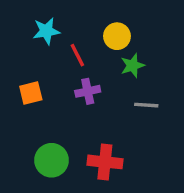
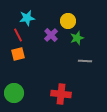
red line: (77, 55) -> (18, 35), moved
purple cross: (88, 91) -> (51, 35), moved, turned -32
green circle: (52, 160) -> (14, 93), moved

